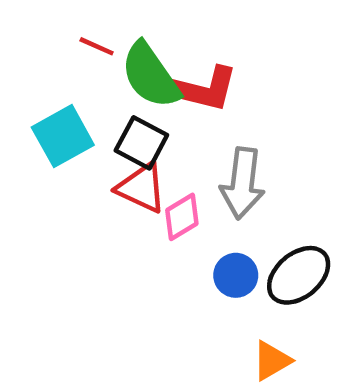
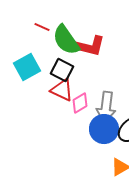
gray arrow: (242, 183) -> (106, 107), moved
blue circle: (236, 275) -> (104, 129), size x1.5

